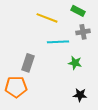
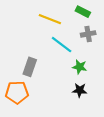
cyan line: (58, 42) -> (62, 45), turned 40
black star: (80, 95) -> (80, 90), moved

